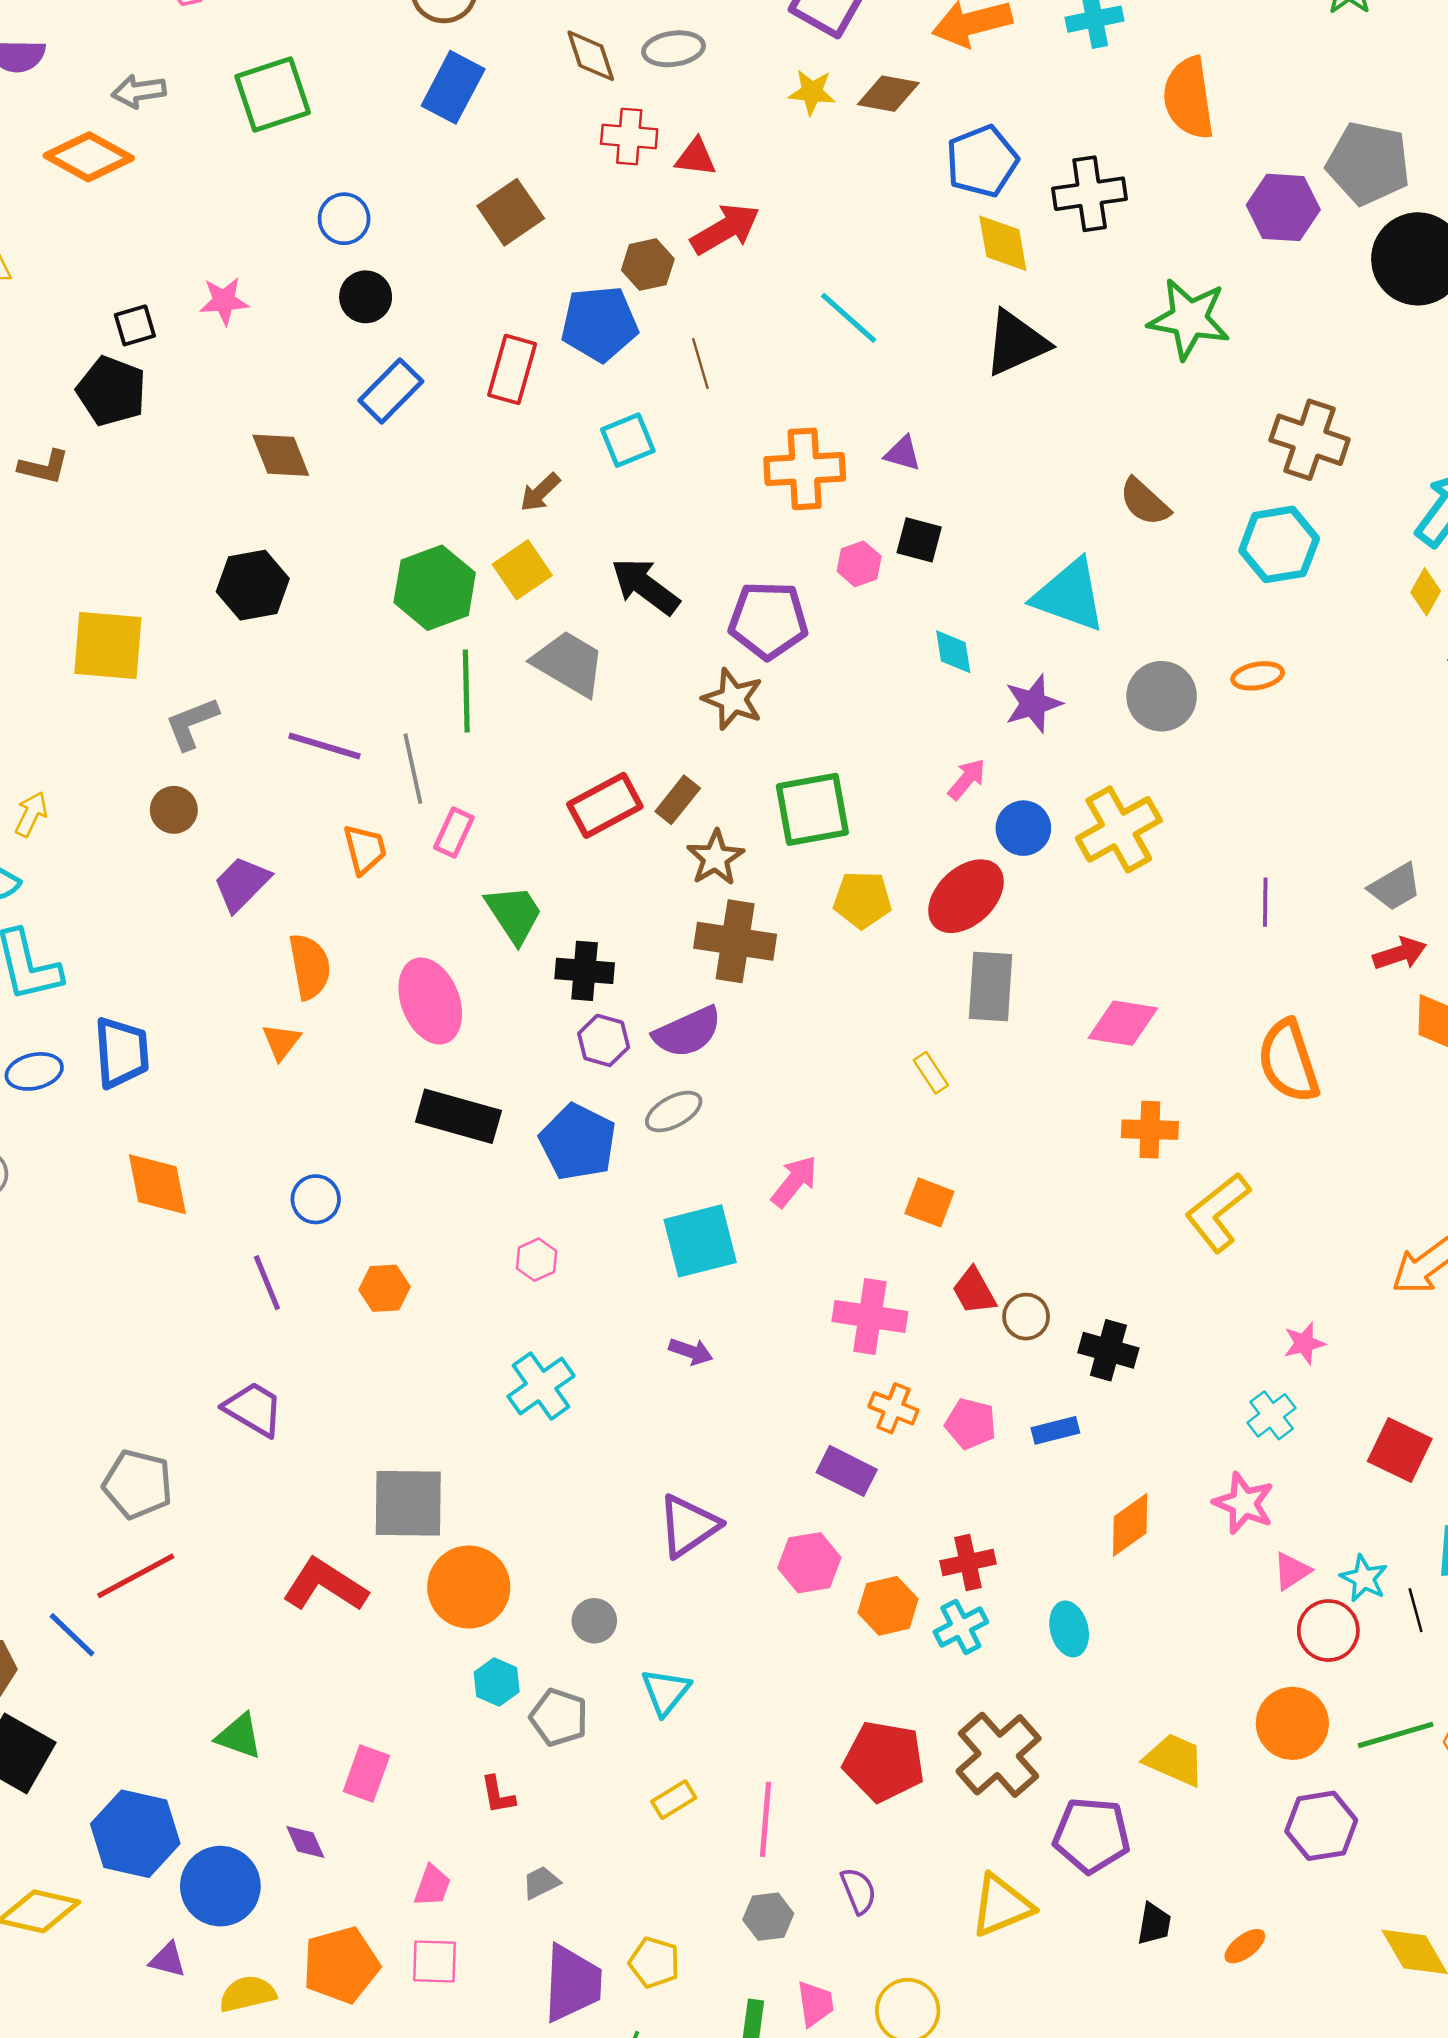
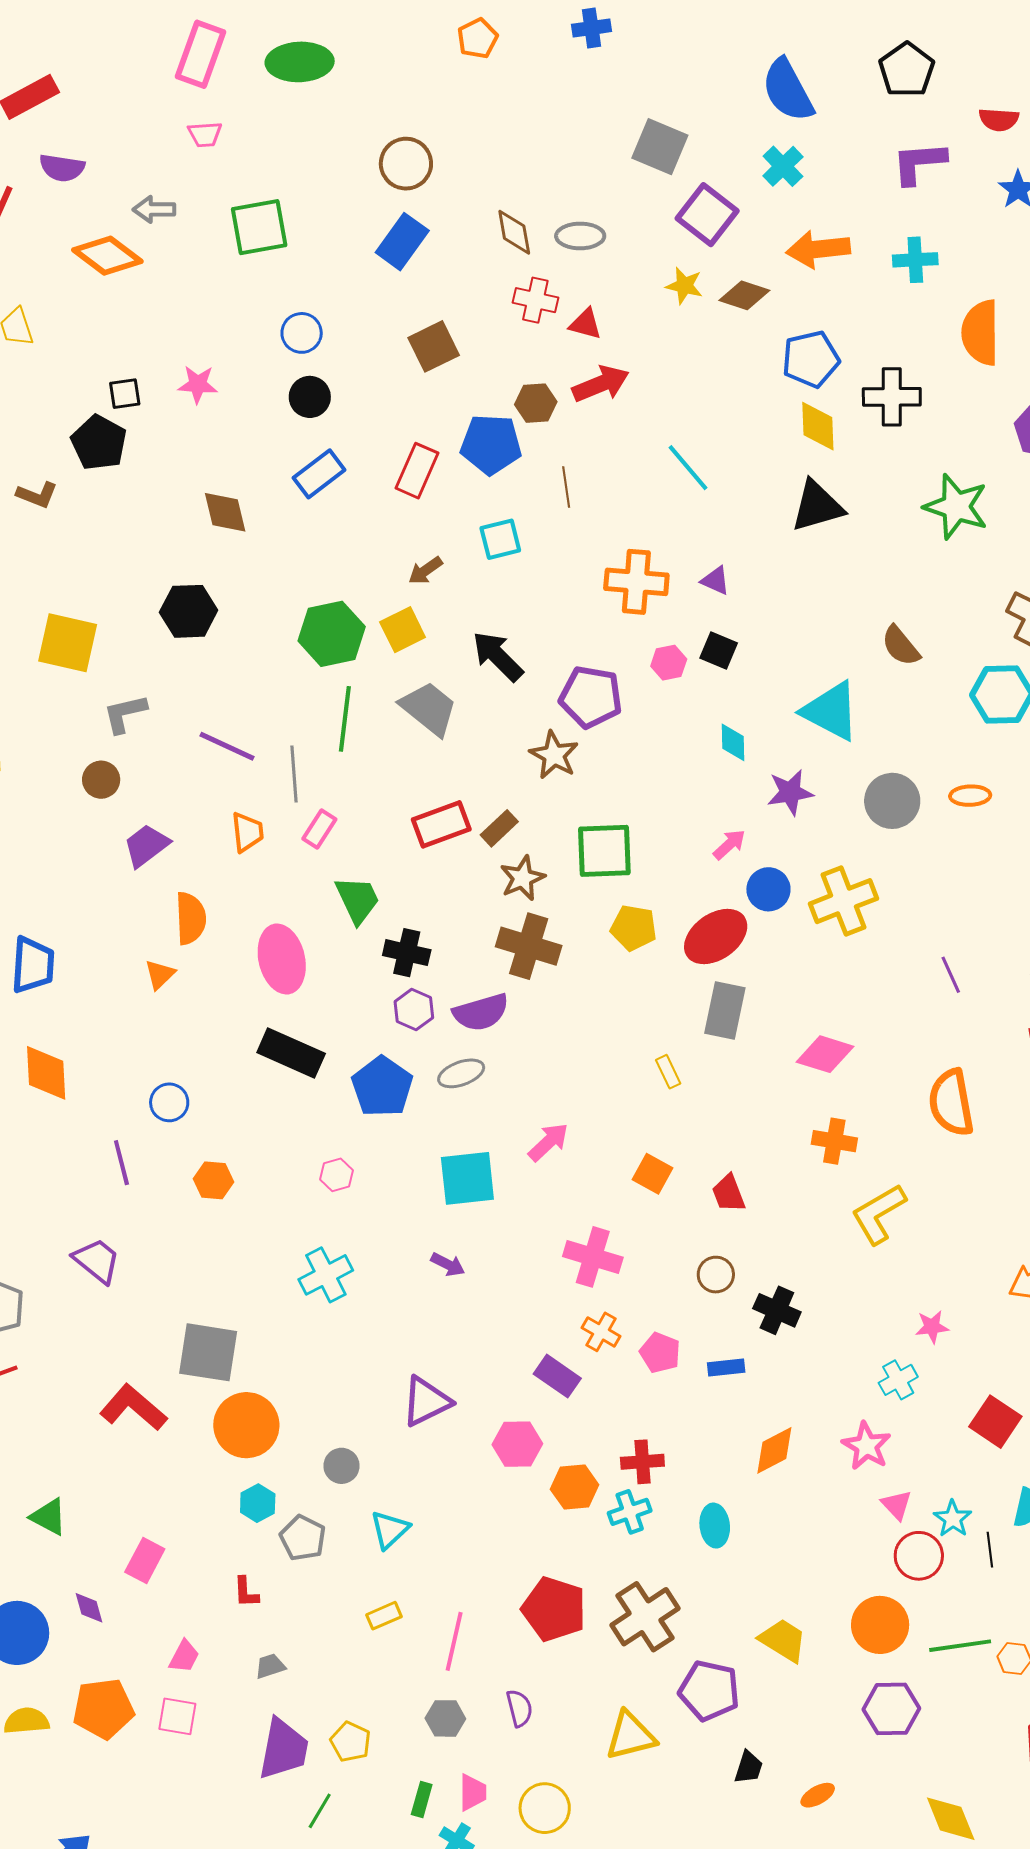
purple line: (1265, 902) -> (951, 975), turned -33
red trapezoid: (974, 1291) -> (729, 1193), moved
pink triangle: (1292, 1571) -> (897, 1505), turned -48

